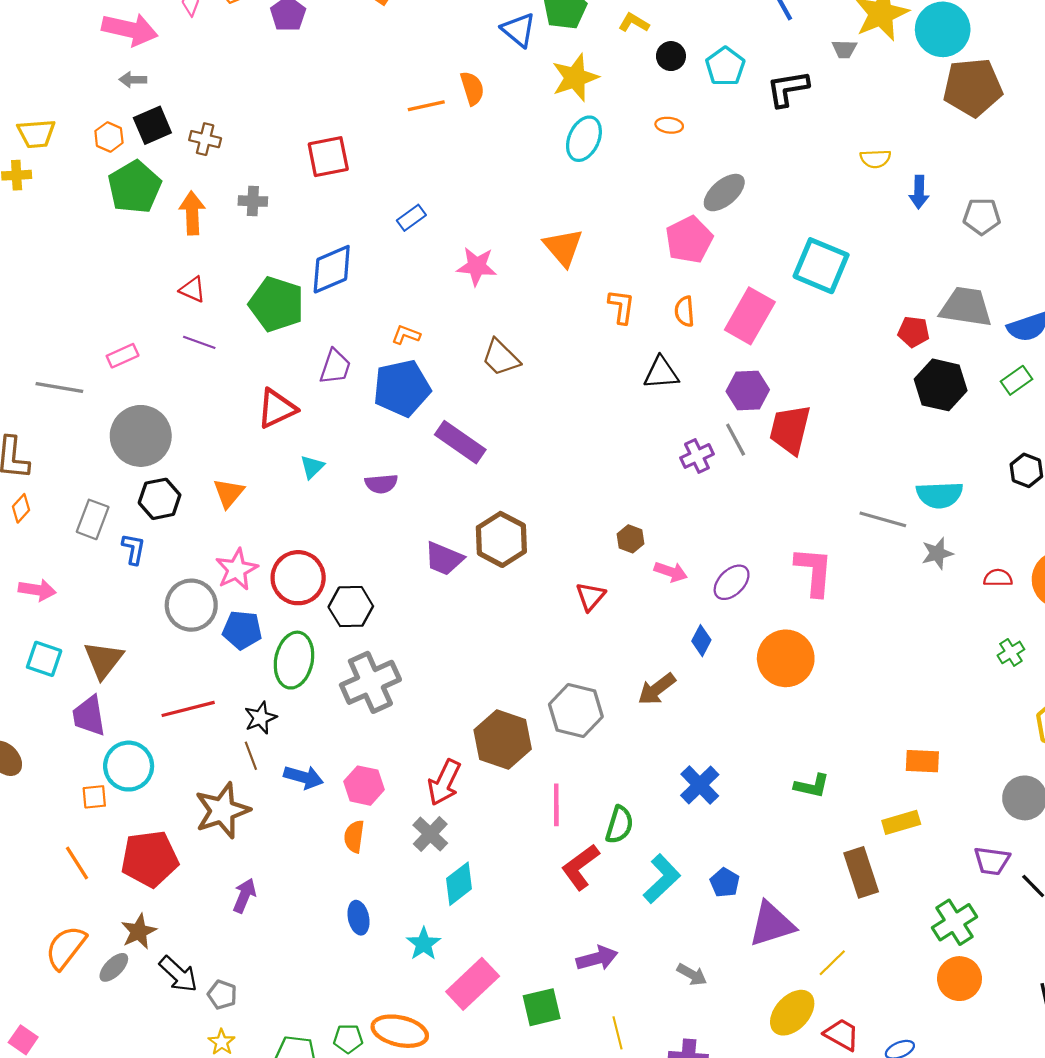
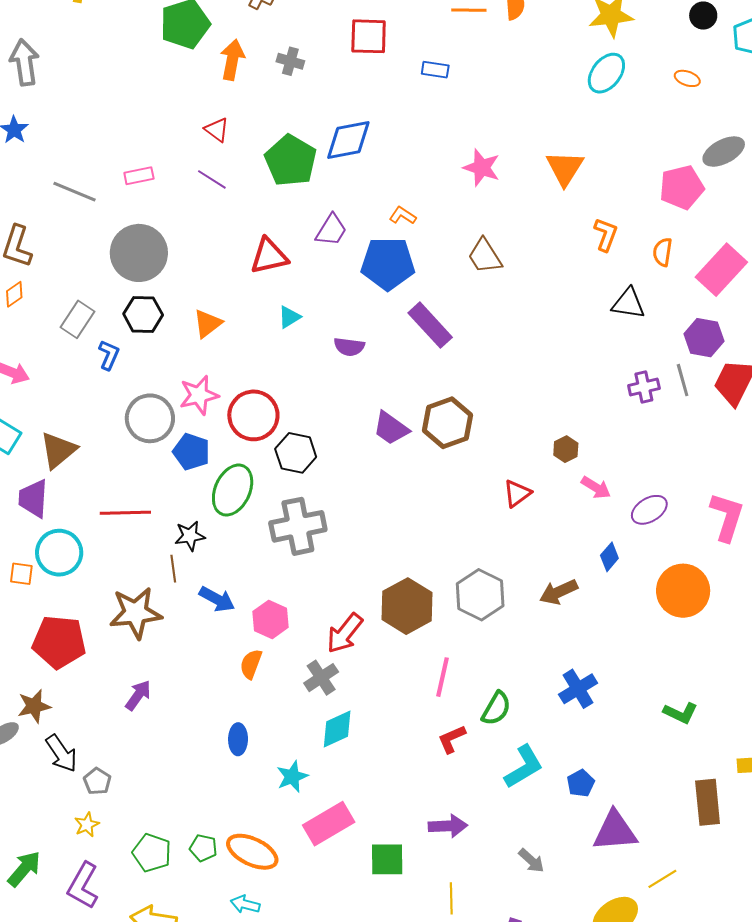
blue rectangle: (411, 218) -> (435, 70), moved, turned 32
red L-shape: (580, 867) -> (452, 739), size x0.7

